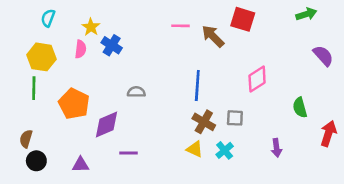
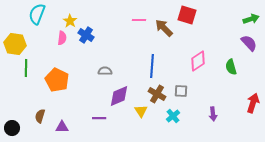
green arrow: (306, 14) -> (251, 19), moved
cyan semicircle: (48, 18) -> (37, 14), size x1.5
yellow hexagon: (42, 57) -> (15, 44), moved
green semicircle: (300, 108) -> (231, 67), moved
purple diamond: (106, 124) -> (119, 96), moved
brown semicircle: (26, 139) -> (40, 116), moved
yellow triangle: (195, 149) -> (141, 111), moved, turned 32
black circle: (36, 161) -> (12, 128), moved

